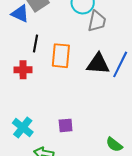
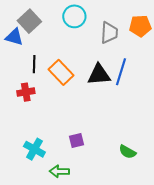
gray trapezoid: (97, 21) -> (109, 33), moved
orange rectangle: (61, 56) -> (61, 72), turned -40

